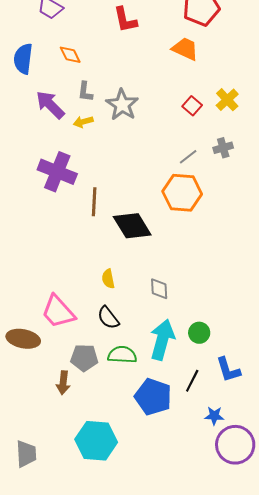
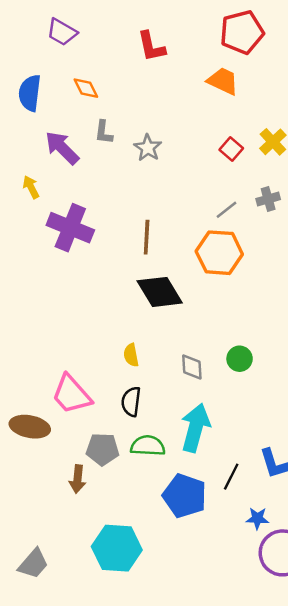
gray star: (122, 105) -> (148, 148), size x0.7
yellow arrow: (83, 122) -> (31, 187), moved, turned 78
brown line: (94, 202) -> (147, 237), moved
black semicircle: (108, 318) -> (131, 402), turned 45
green circle: (199, 333) -> (240, 359), moved
gray trapezoid: (26, 454) -> (33, 564), turned 44

